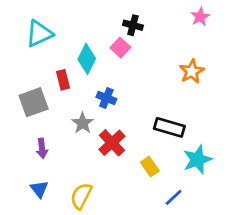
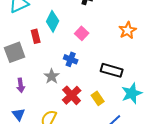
pink square: (120, 48) -> (82, 33), moved
blue cross: (106, 98) -> (71, 59), moved
gray star: (83, 123) -> (52, 76), moved
red cross: (112, 143) -> (72, 95), moved

